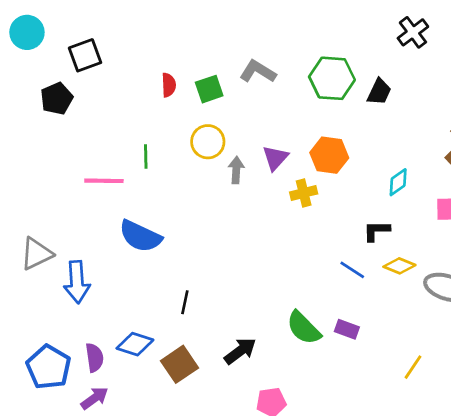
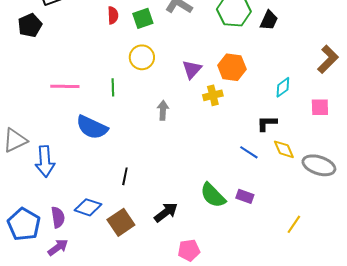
green line: (146, 157) -> (113, 87), moved
gray arrow: (236, 170) -> (163, 110), moved
yellow diamond: (399, 266) -> (284, 149), turned 45

